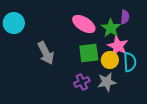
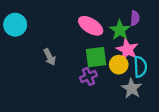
gray arrow: (46, 53) -> (50, 57), size x0.7
purple cross: (82, 82) -> (88, 76), moved
gray star: (107, 82) -> (132, 88), moved, turned -30

